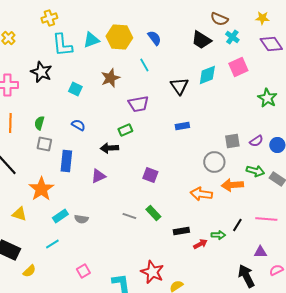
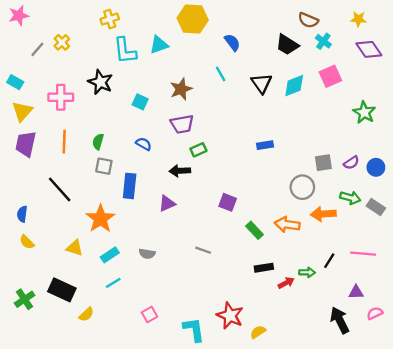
yellow hexagon: (119, 37) -> (193, 19), moved
black triangle: (179, 86) -> (262, 83), moved
purple trapezoid: (138, 104) -> (182, 124), moved
green rectangle: (153, 213) -> (254, 230), moved
cyan rectangle: (60, 216) -> (110, 255), moved

